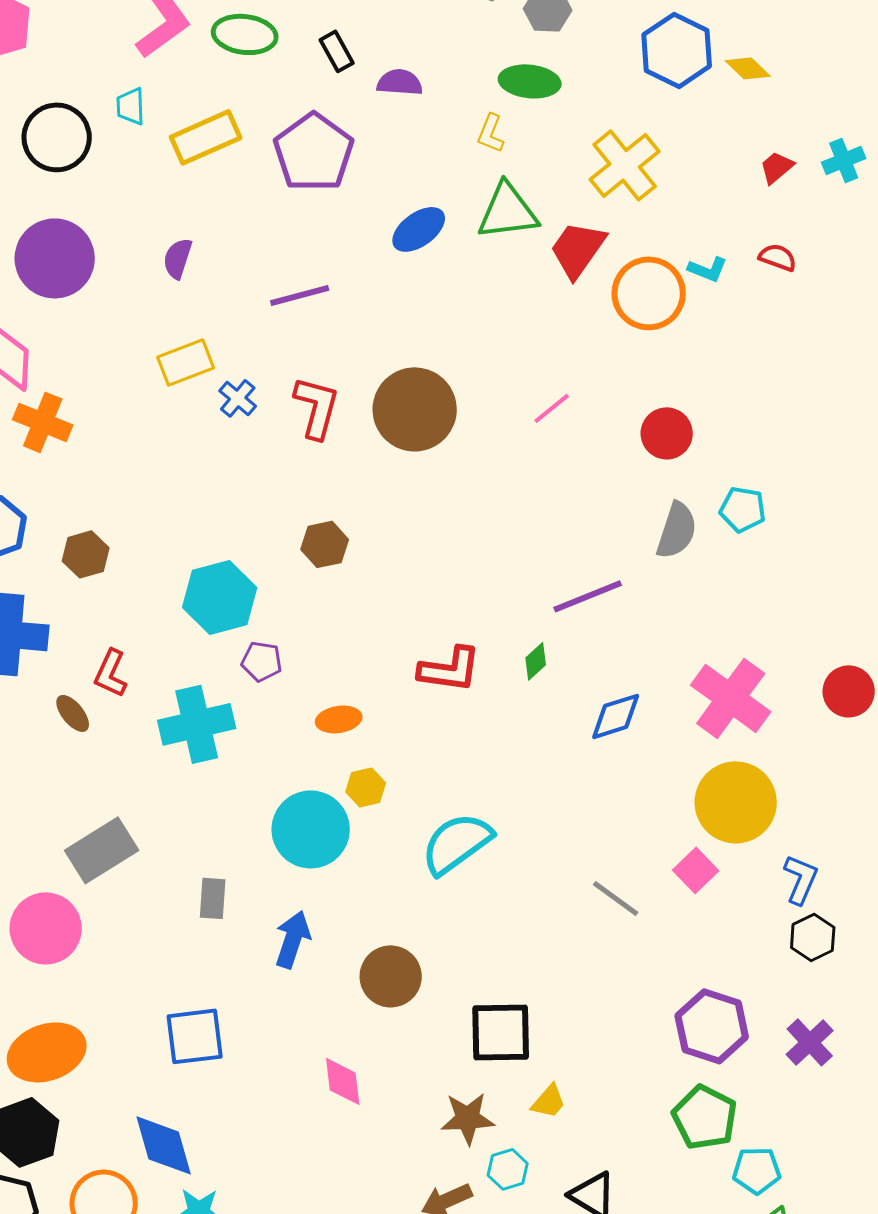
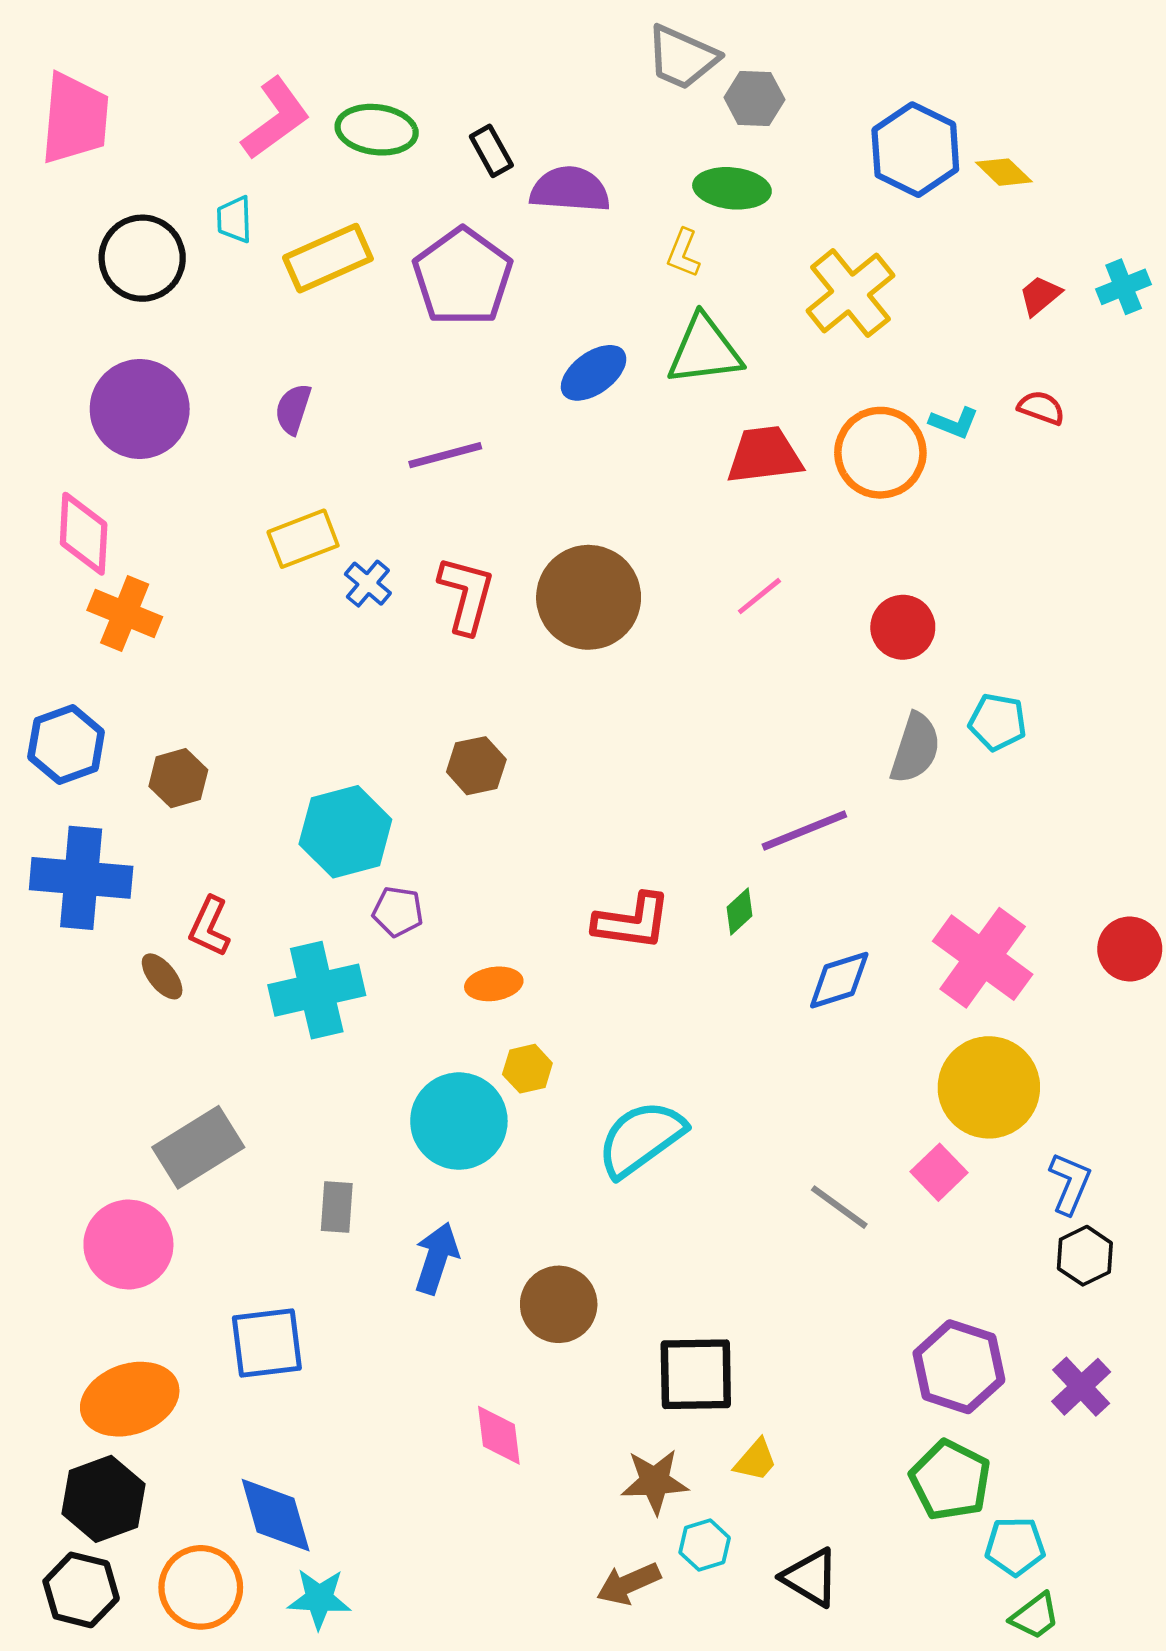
purple semicircle: (400, 82) -> (570, 190), size x1.4
red trapezoid: (578, 249) -> (764, 455), moved, turned 48
blue square: (195, 1036) -> (267, 1343), moved

